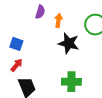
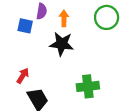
black star: (69, 43) -> (62, 44), moved
blue square: (16, 44) -> (25, 26), moved

